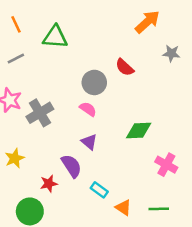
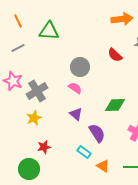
orange arrow: (147, 22) -> (122, 19), turned 35
red semicircle: (125, 67) -> (115, 55), moved
yellow star: (15, 158) -> (34, 118), moved
purple semicircle: (72, 166) -> (97, 133), moved

